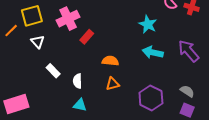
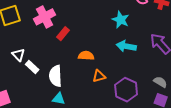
white triangle: (38, 42) -> (18, 55), moved
white semicircle: (77, 81) -> (56, 76), size x1.5
orange triangle: (113, 84) -> (99, 76), moved

